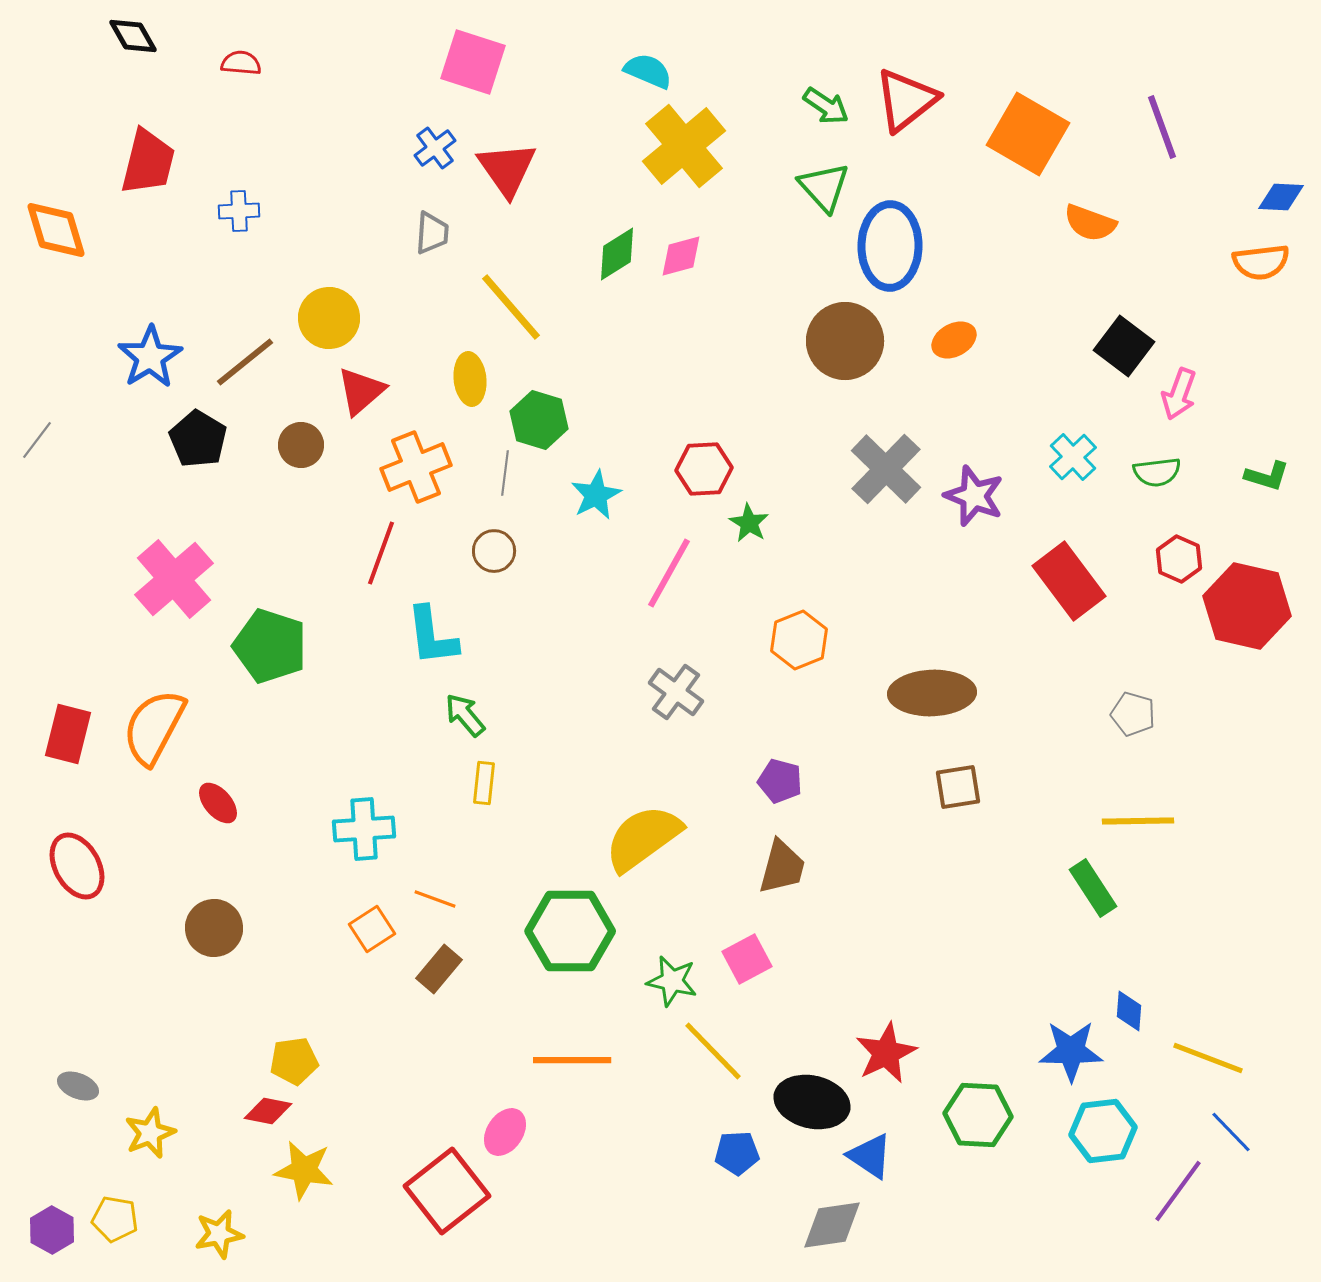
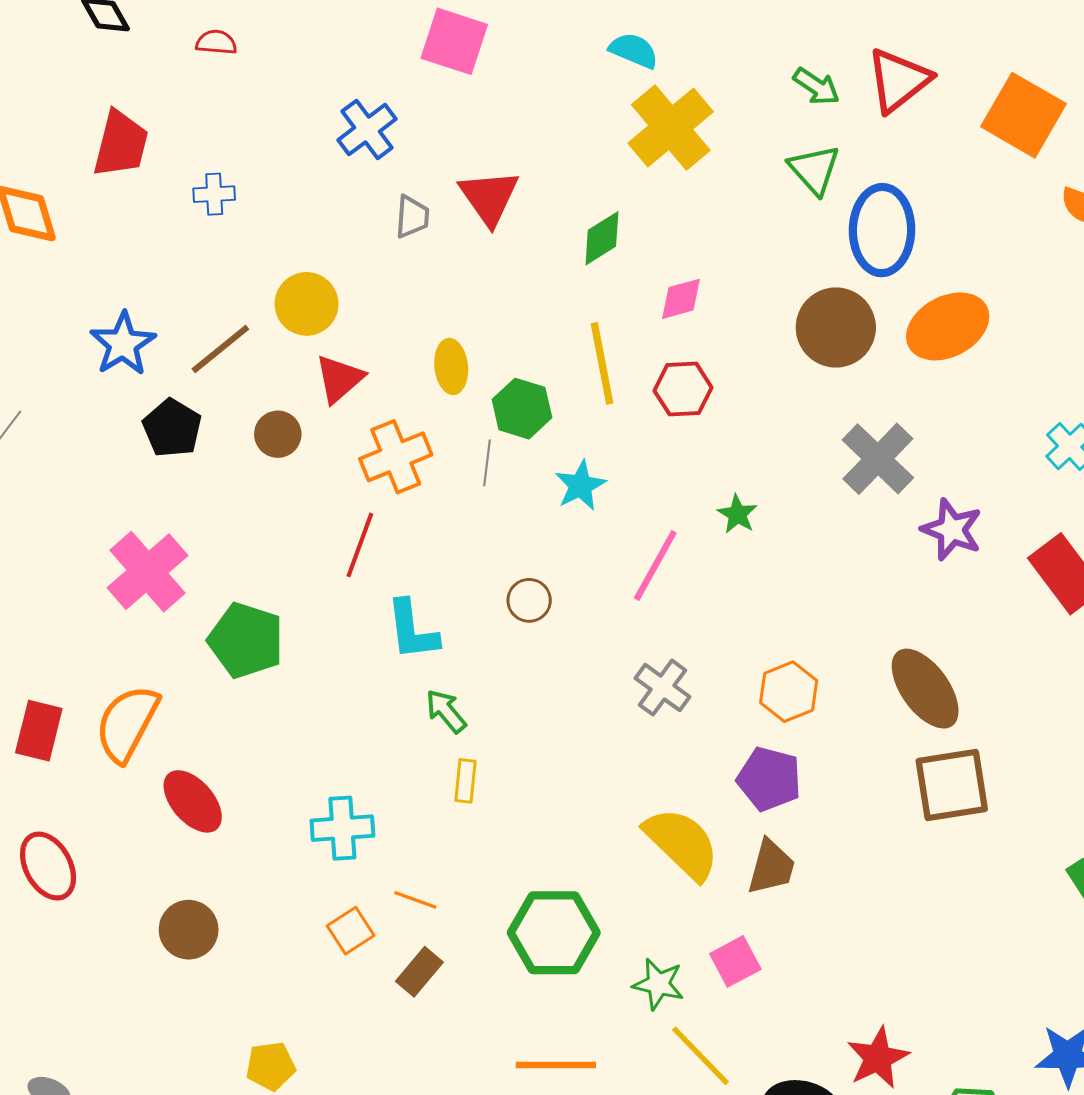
blue cross: (435, 148) -> (367, 130), moved, size x1.4
red triangle: (507, 169) -> (489, 197), moved
pink diamond: (681, 256) -> (681, 299), moved
yellow line: (511, 307) -> (602, 363), moved, turned 30
orange ellipse: (954, 340) -> (948, 326), size x1.8
red hexagon: (704, 469) -> (683, 389), moved
purple star: (974, 496) -> (952, 530), moved
brown circle: (494, 551) -> (529, 600), moved
orange hexagon: (799, 640) -> (789, 692), moved
brown ellipse: (932, 693) -> (925, 689), turned 56
purple pentagon: (780, 781) -> (769, 779), size x1.4
brown square: (958, 787) -> (952, 785), size x1.6
red ellipse: (218, 803) -> (193, 801), size x1.5
yellow semicircle: (643, 838) -> (682, 843), moved, turned 80

